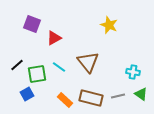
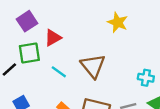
purple square: (32, 24) -> (27, 21), turned 36
green square: (37, 74) -> (29, 53), moved

